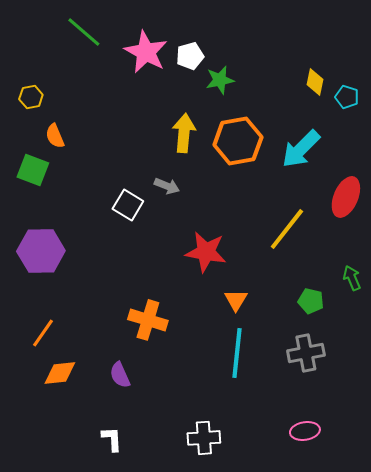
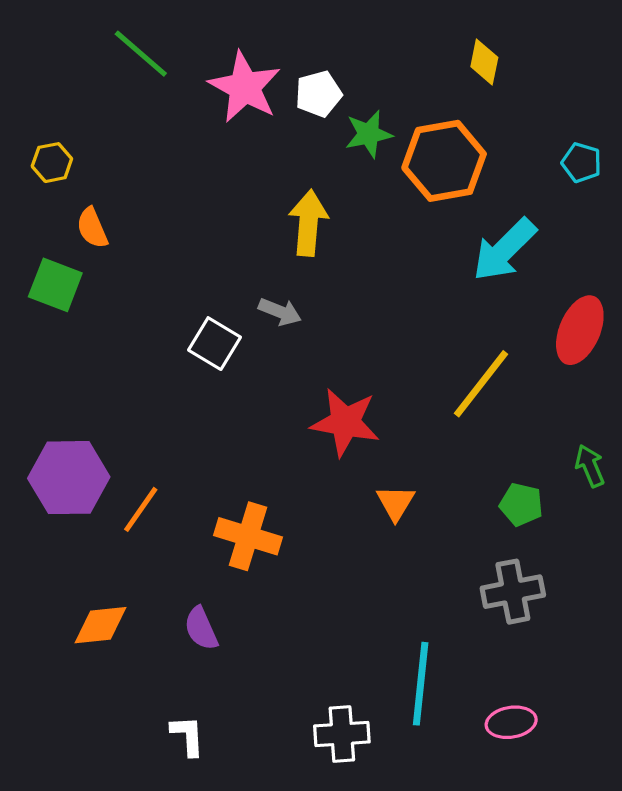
yellow diamond: (315, 82) -> (484, 62), moved
orange hexagon: (238, 141) -> (444, 161), moved
purple hexagon: (41, 251) -> (69, 478), moved
orange line: (43, 333) -> (141, 509), moved
cyan line: (237, 353) -> (421, 684), moved

